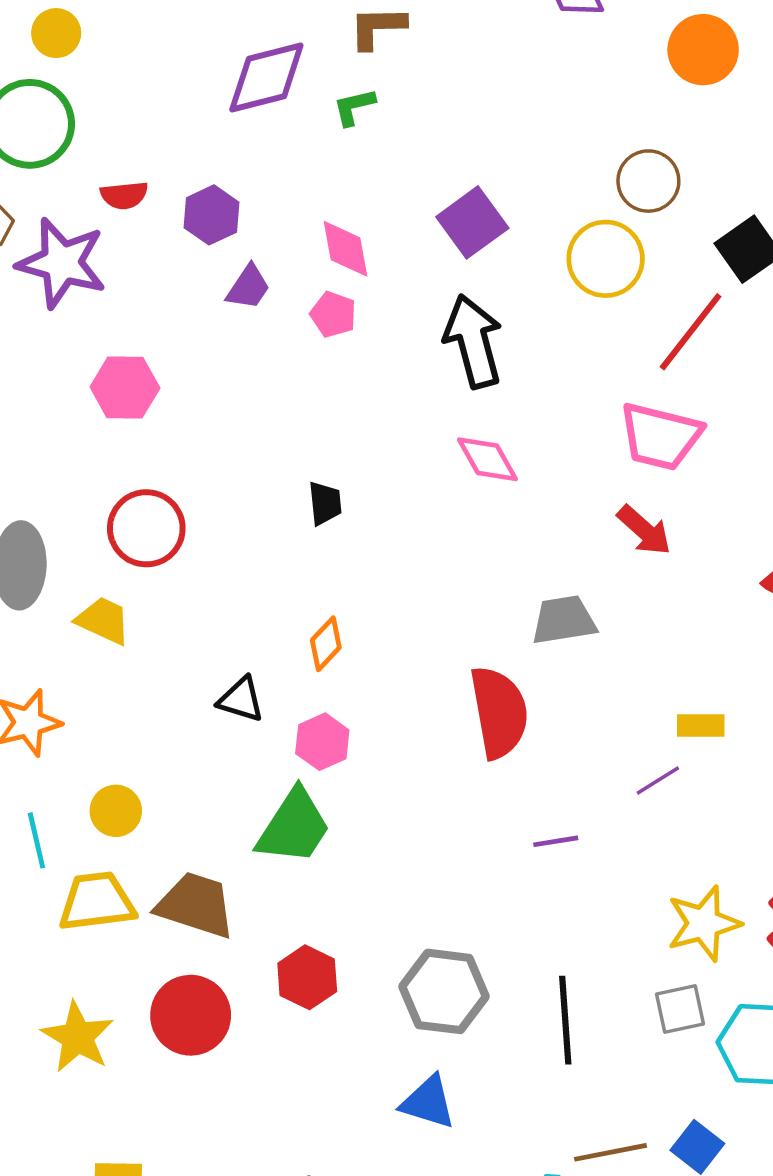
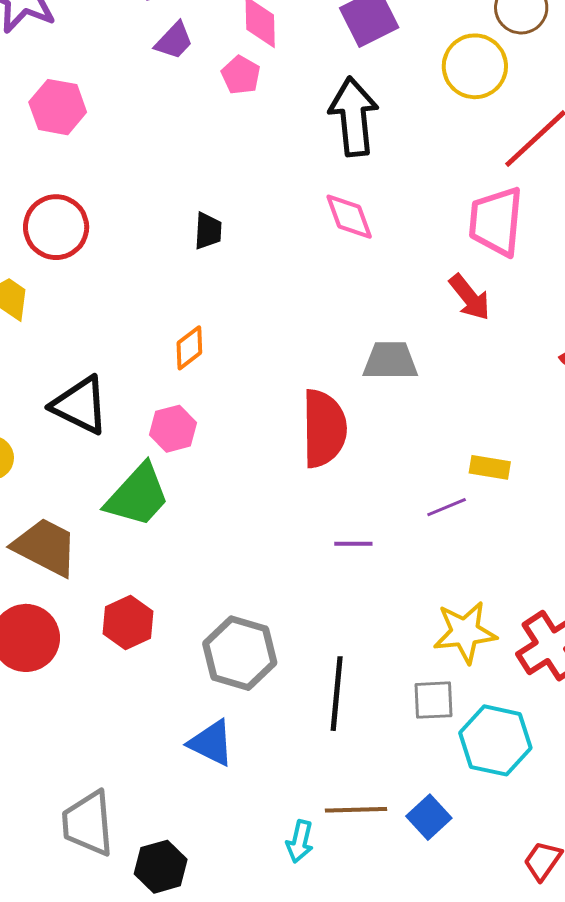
pink trapezoid: (660, 436) -> (496, 221), turned 72
black triangle: (241, 699) -> (80, 405), moved, size x1.5

